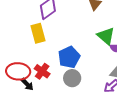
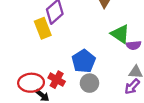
yellow rectangle: (38, 33) -> (43, 28), moved

